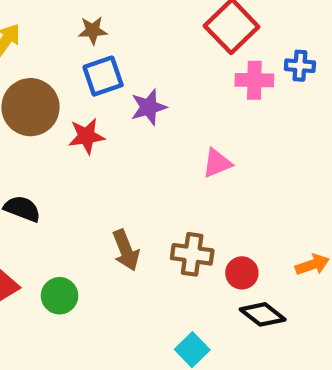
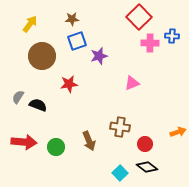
red star: (86, 136) -> (69, 84), moved
brown arrow: (126, 250) -> (89, 141), moved
red circle: (242, 273) -> (145, 144), moved
black diamond: (263, 314) -> (147, 167), moved

